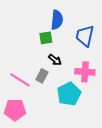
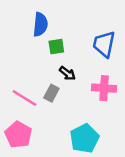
blue semicircle: (57, 20) -> (40, 24), moved
cyan pentagon: (69, 94) -> (84, 138), moved
pink pentagon: (15, 110) -> (18, 135), turned 30

